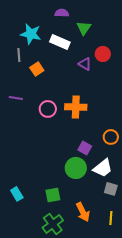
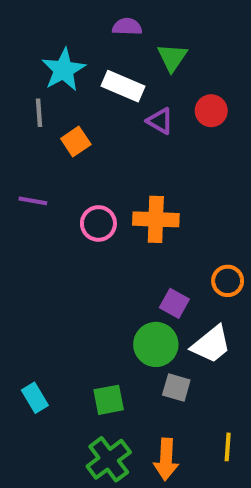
cyan star: (31, 34) -> (64, 70), turned 30
purple triangle: (85, 64) -> (160, 121), moved
gray square: (111, 189) -> (176, 388), moved
orange arrow: (83, 212) -> (166, 459), moved, turned 30

